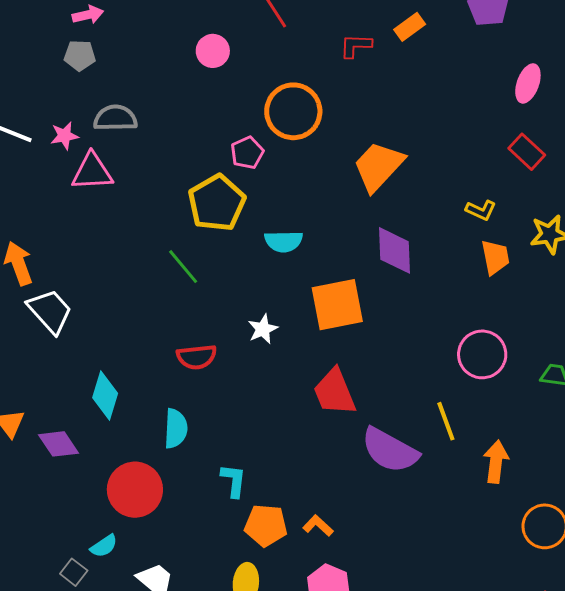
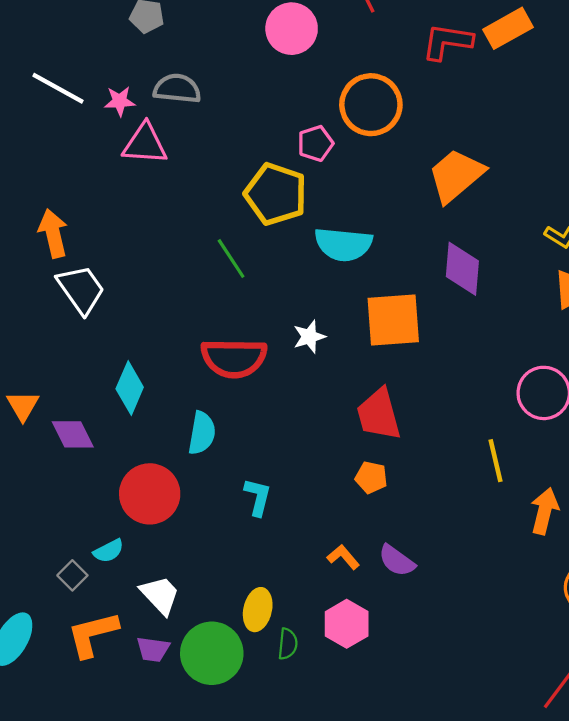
orange rectangle: (410, 27) -> (508, 28), size x1.4
red L-shape: (356, 46) -> (447, 42), size x1.4
pink circle: (213, 51) -> (292, 29), size x1.4
yellow pentagon: (217, 203) -> (276, 194), turned -30
cyan semicircle: (284, 241) -> (343, 244), size x1.4
red semicircle: (197, 357) -> (234, 358), size x1.5
purple semicircle: (390, 450) -> (397, 561), moved, size x0.6
orange pentagon: (266, 525) -> (371, 477), moved, size x0.7

